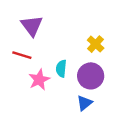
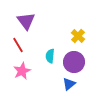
red line: (22, 55) -> (18, 45), turned 42
pink star: (39, 80) -> (22, 71), moved

